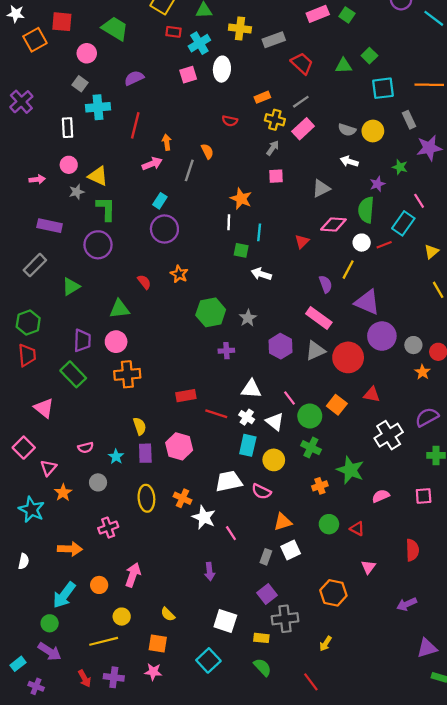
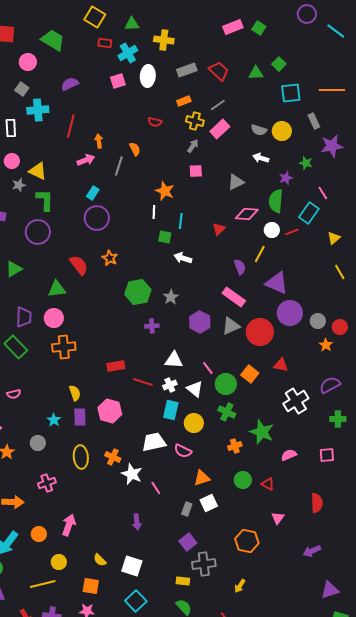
gray rectangle: (274, 40) -> (187, 70), moved
red semicircle: (144, 282) -> (79, 265), size x1.5
white cross: (247, 417) -> (170, 385), turned 32
pink semicircle: (86, 448) -> (14, 394), moved
white square: (225, 621) -> (132, 566), moved

